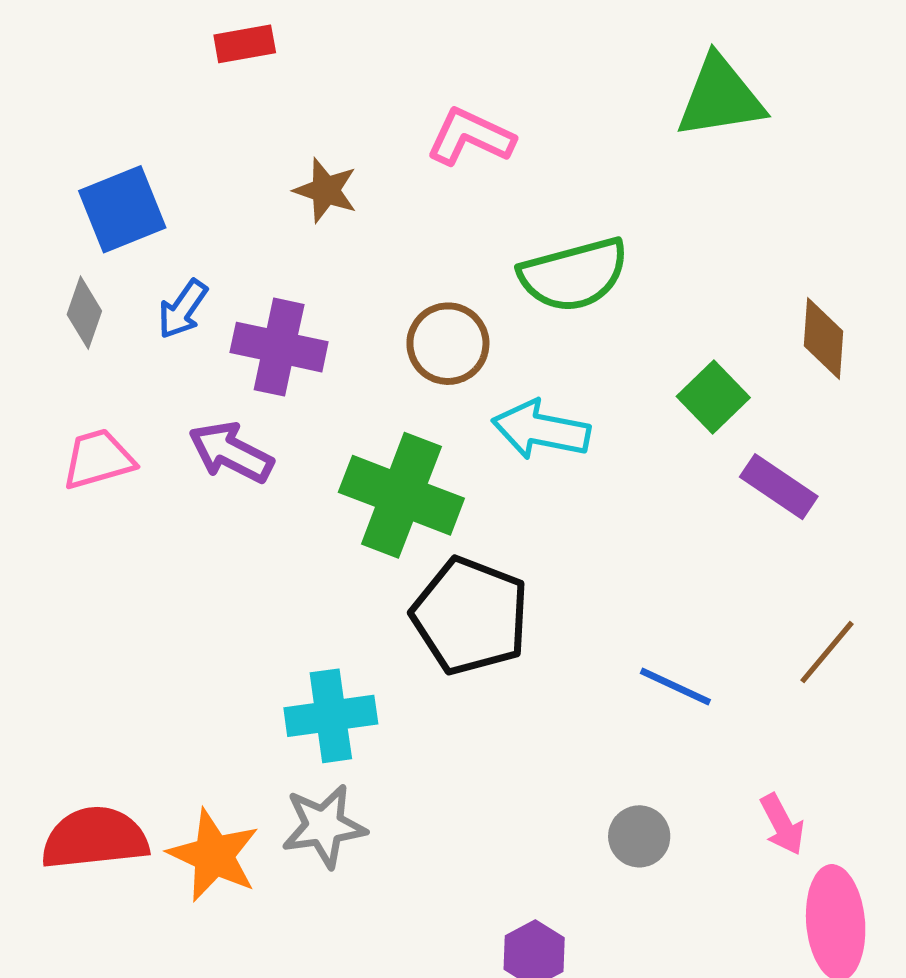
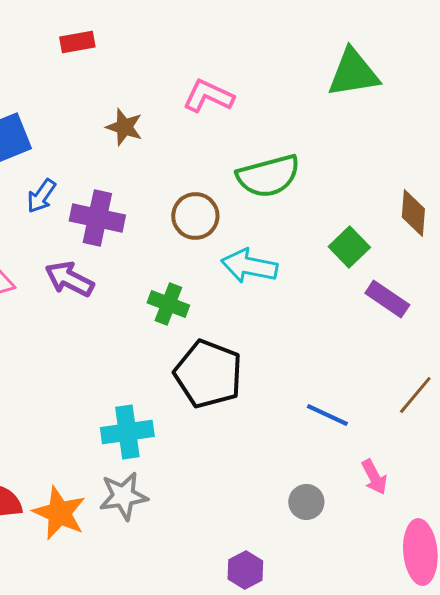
green cross: (401, 495) -> (168, 304), size x0.6
pink arrow: (782, 824) -> (374, 477), moved

